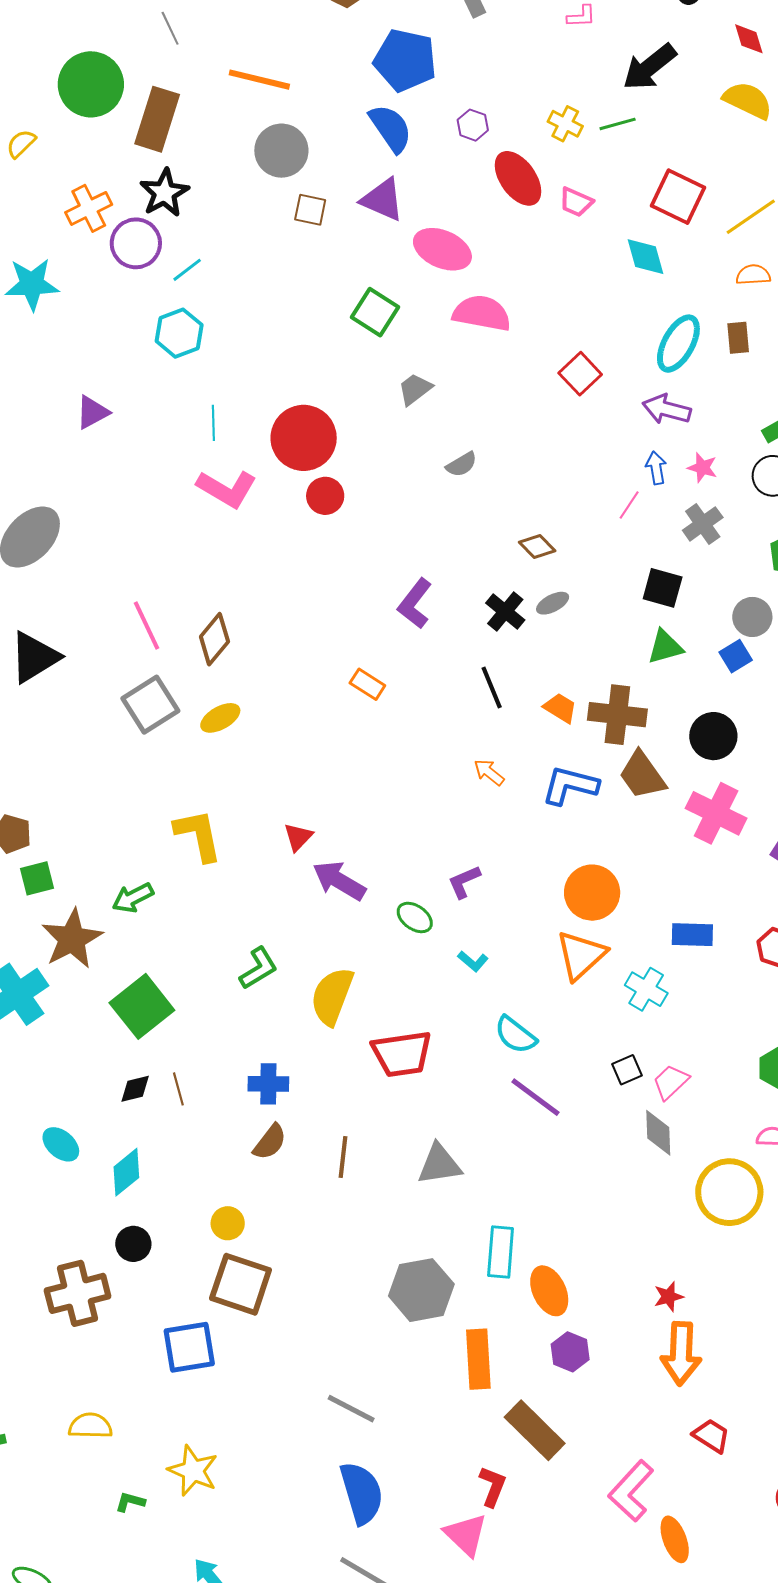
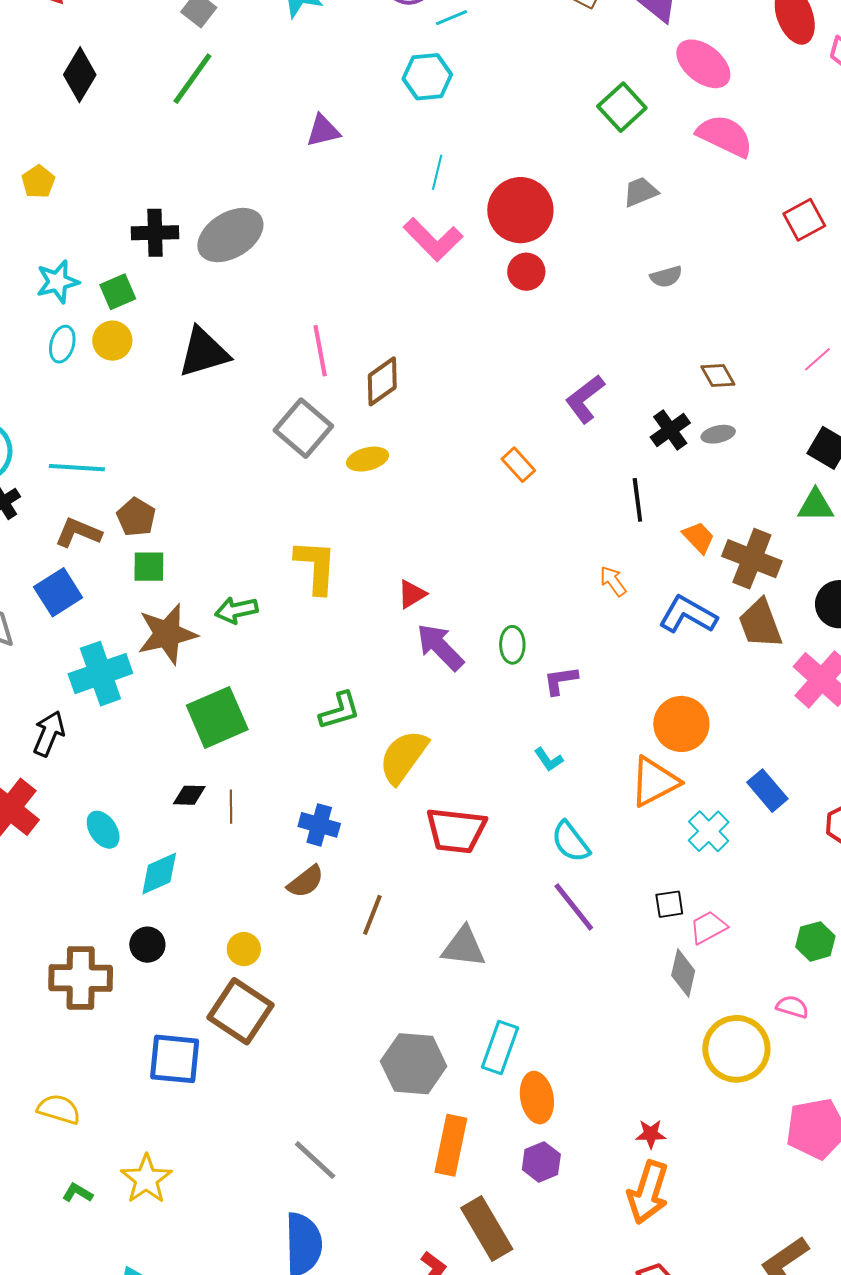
gray square: (150, 705) -> (303, 428), turned -32
green ellipse: (415, 917) -> (512, 645), moved, turned 39
blue rectangle: (692, 935) -> (767, 791), turned 33

